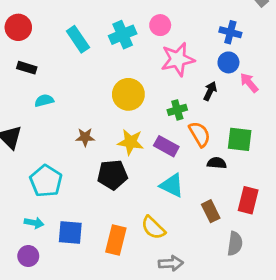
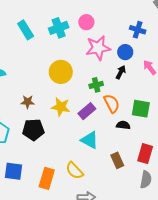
blue circle: (228, 62) -> (125, 52), moved
purple rectangle: (166, 146) -> (87, 111), turned -72
black pentagon: (112, 175) -> (33, 130), moved
gray semicircle: (235, 244) -> (146, 180), moved

